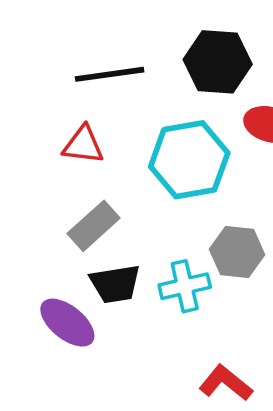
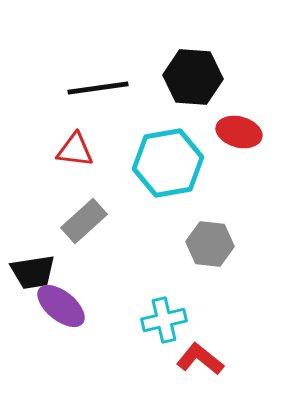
black trapezoid: (115, 284) -> (33, 272), moved
cyan cross: (185, 286) -> (164, 320), moved

